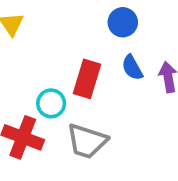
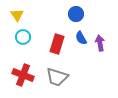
cyan circle: (51, 103) -> (23, 37), moved

